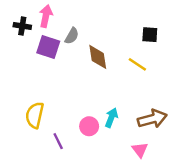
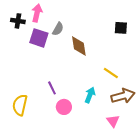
yellow line: (137, 64) -> (111, 73), moved
yellow semicircle: (35, 115) -> (20, 105), moved
pink circle: (89, 126) -> (64, 107), moved
purple line: (58, 141) -> (52, 88), moved

